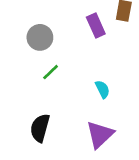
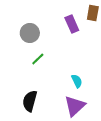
cyan semicircle: (102, 89) -> (77, 81), moved

